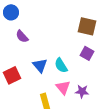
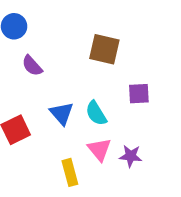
brown square: (87, 26) -> (104, 49), moved
purple square: (87, 53) -> (139, 94), turned -32

